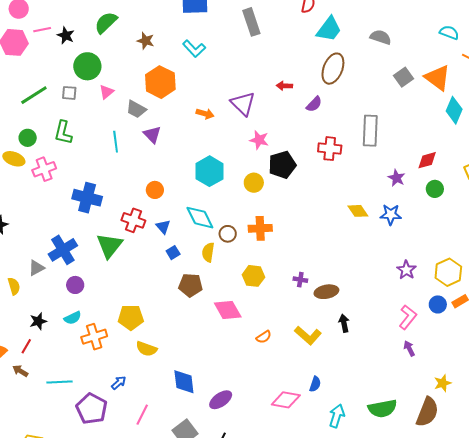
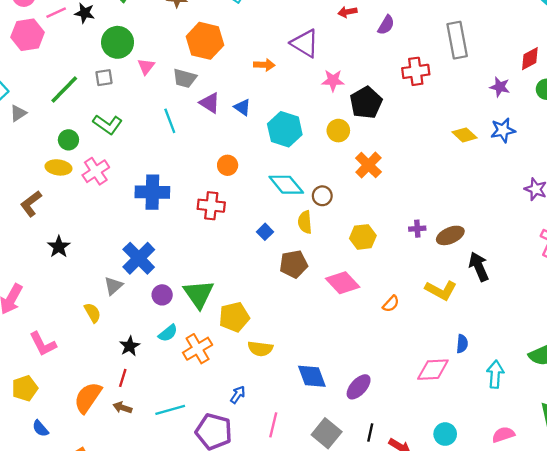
green L-shape: (63, 133) -> (108, 124), turned -55
blue triangle: (163, 227) -> (242, 107), moved
orange cross: (260, 228) -> (368, 165), moved, turned -30
green triangle: (109, 246) -> (199, 294), moved
black arrow: (344, 323) -> (479, 267), size x1.4

